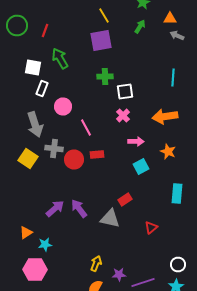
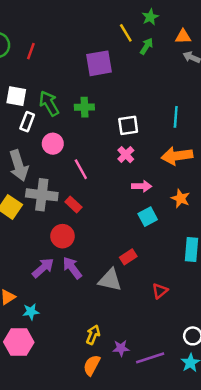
yellow line: (104, 16) -> (126, 33), moved
green arrow: (60, 58) -> (49, 103), moved
green cross: (105, 76) -> (84, 107), moved
cyan line: (173, 78) -> (176, 117), moved
gray cross: (54, 148) -> (42, 195), size x1.4
red rectangle: (97, 154) -> (73, 205), moved, turned 48
red circle: (74, 160) -> (63, 236), moved

